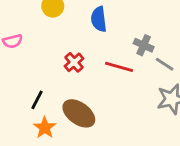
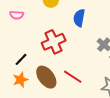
red cross: (74, 62) -> (54, 42), size x1.6
red line: (119, 67) -> (73, 77), moved

